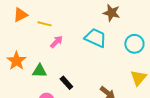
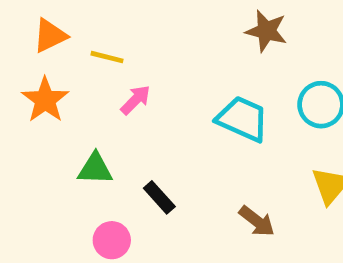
cyan trapezoid: (95, 38) -> (243, 119), moved
orange star: (16, 61) -> (45, 100), moved

